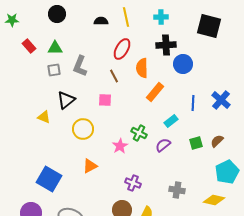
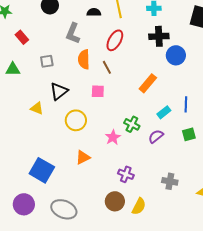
green triangle: (55, 48) -> (13, 69), moved
gray L-shape: (80, 66) -> (73, 33), moved
orange semicircle: (142, 68) -> (84, 59), moved
blue line: (193, 103) -> (186, 104), moved

